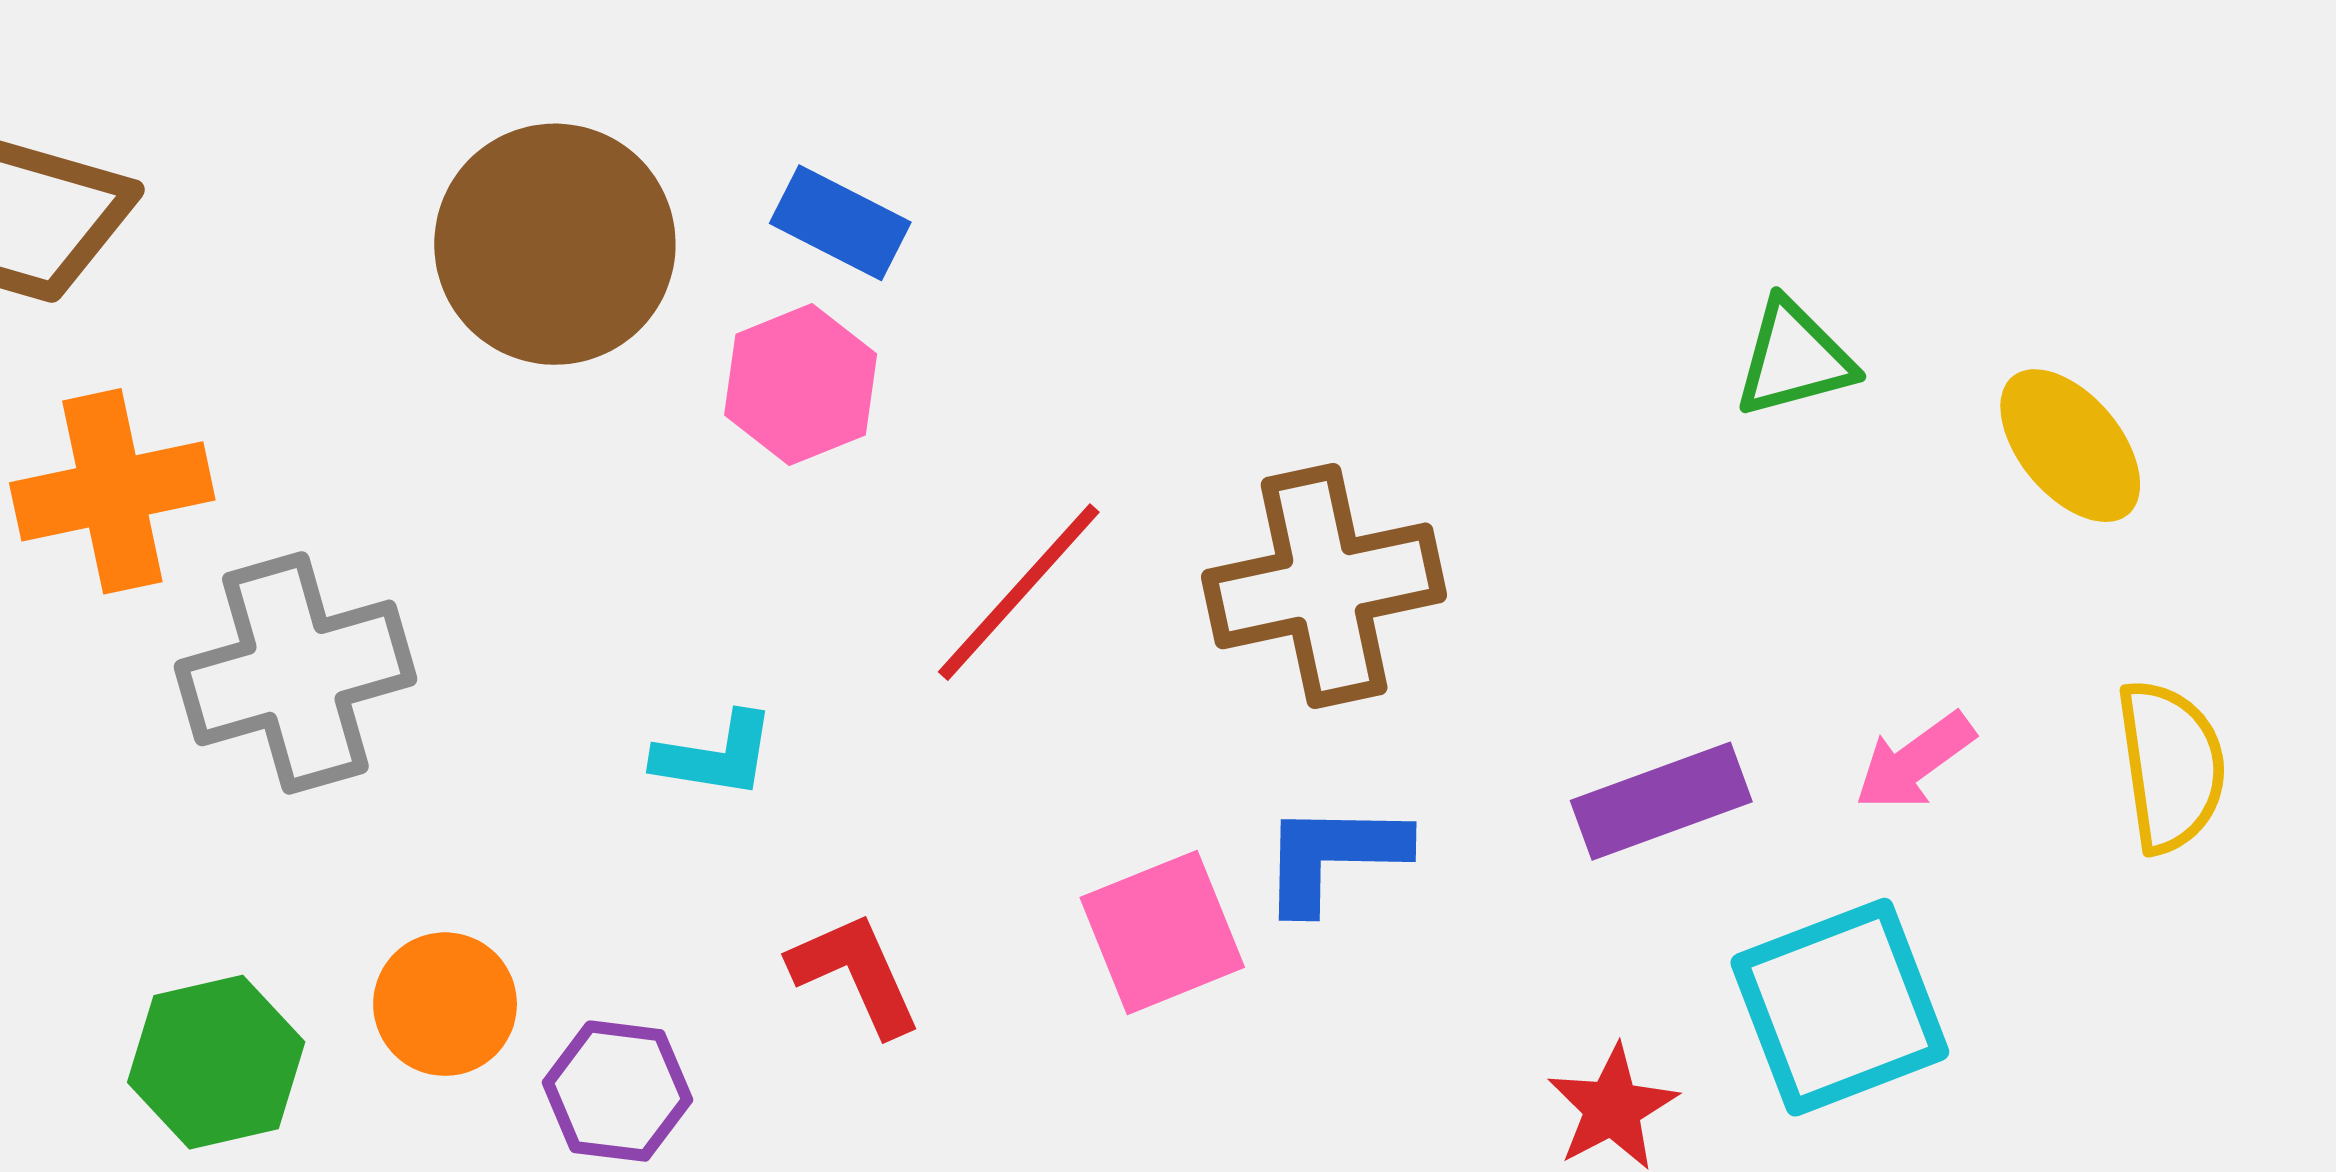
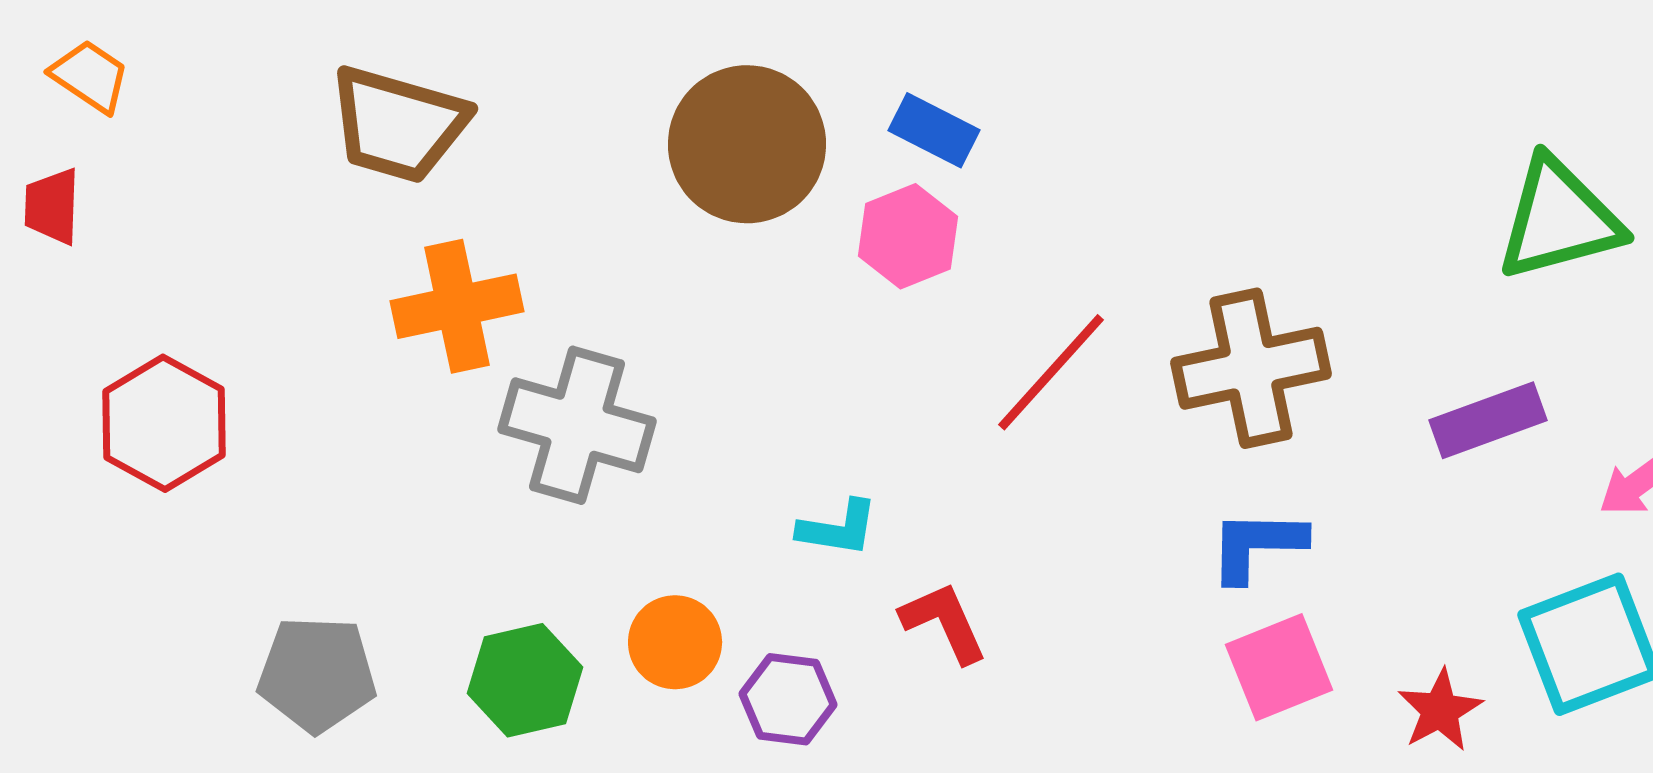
green triangle: (1794, 359) -> (1559, 219), size x1.6
gray cross: (295, 673) -> (577, 425), turned 32
cyan L-shape: (715, 755) -> (838, 528), moved
purple rectangle: (1661, 801) -> (1488, 420), moved
pink square: (1162, 932) -> (1279, 667), moved

